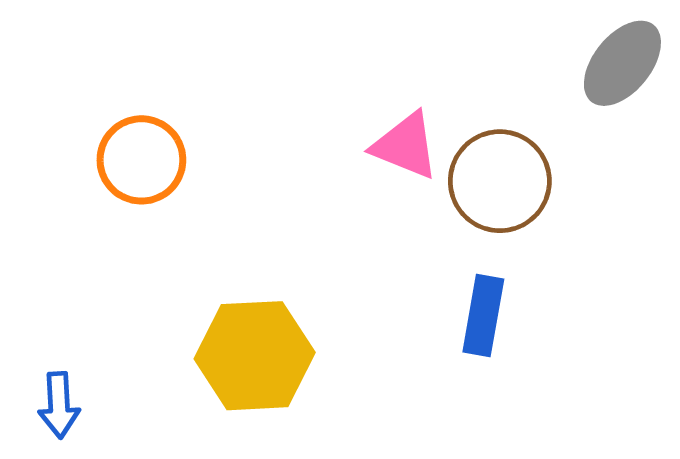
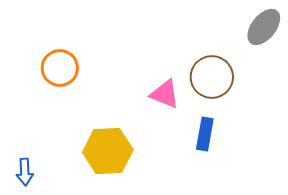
pink triangle: (406, 146) -> (165, 94), moved

